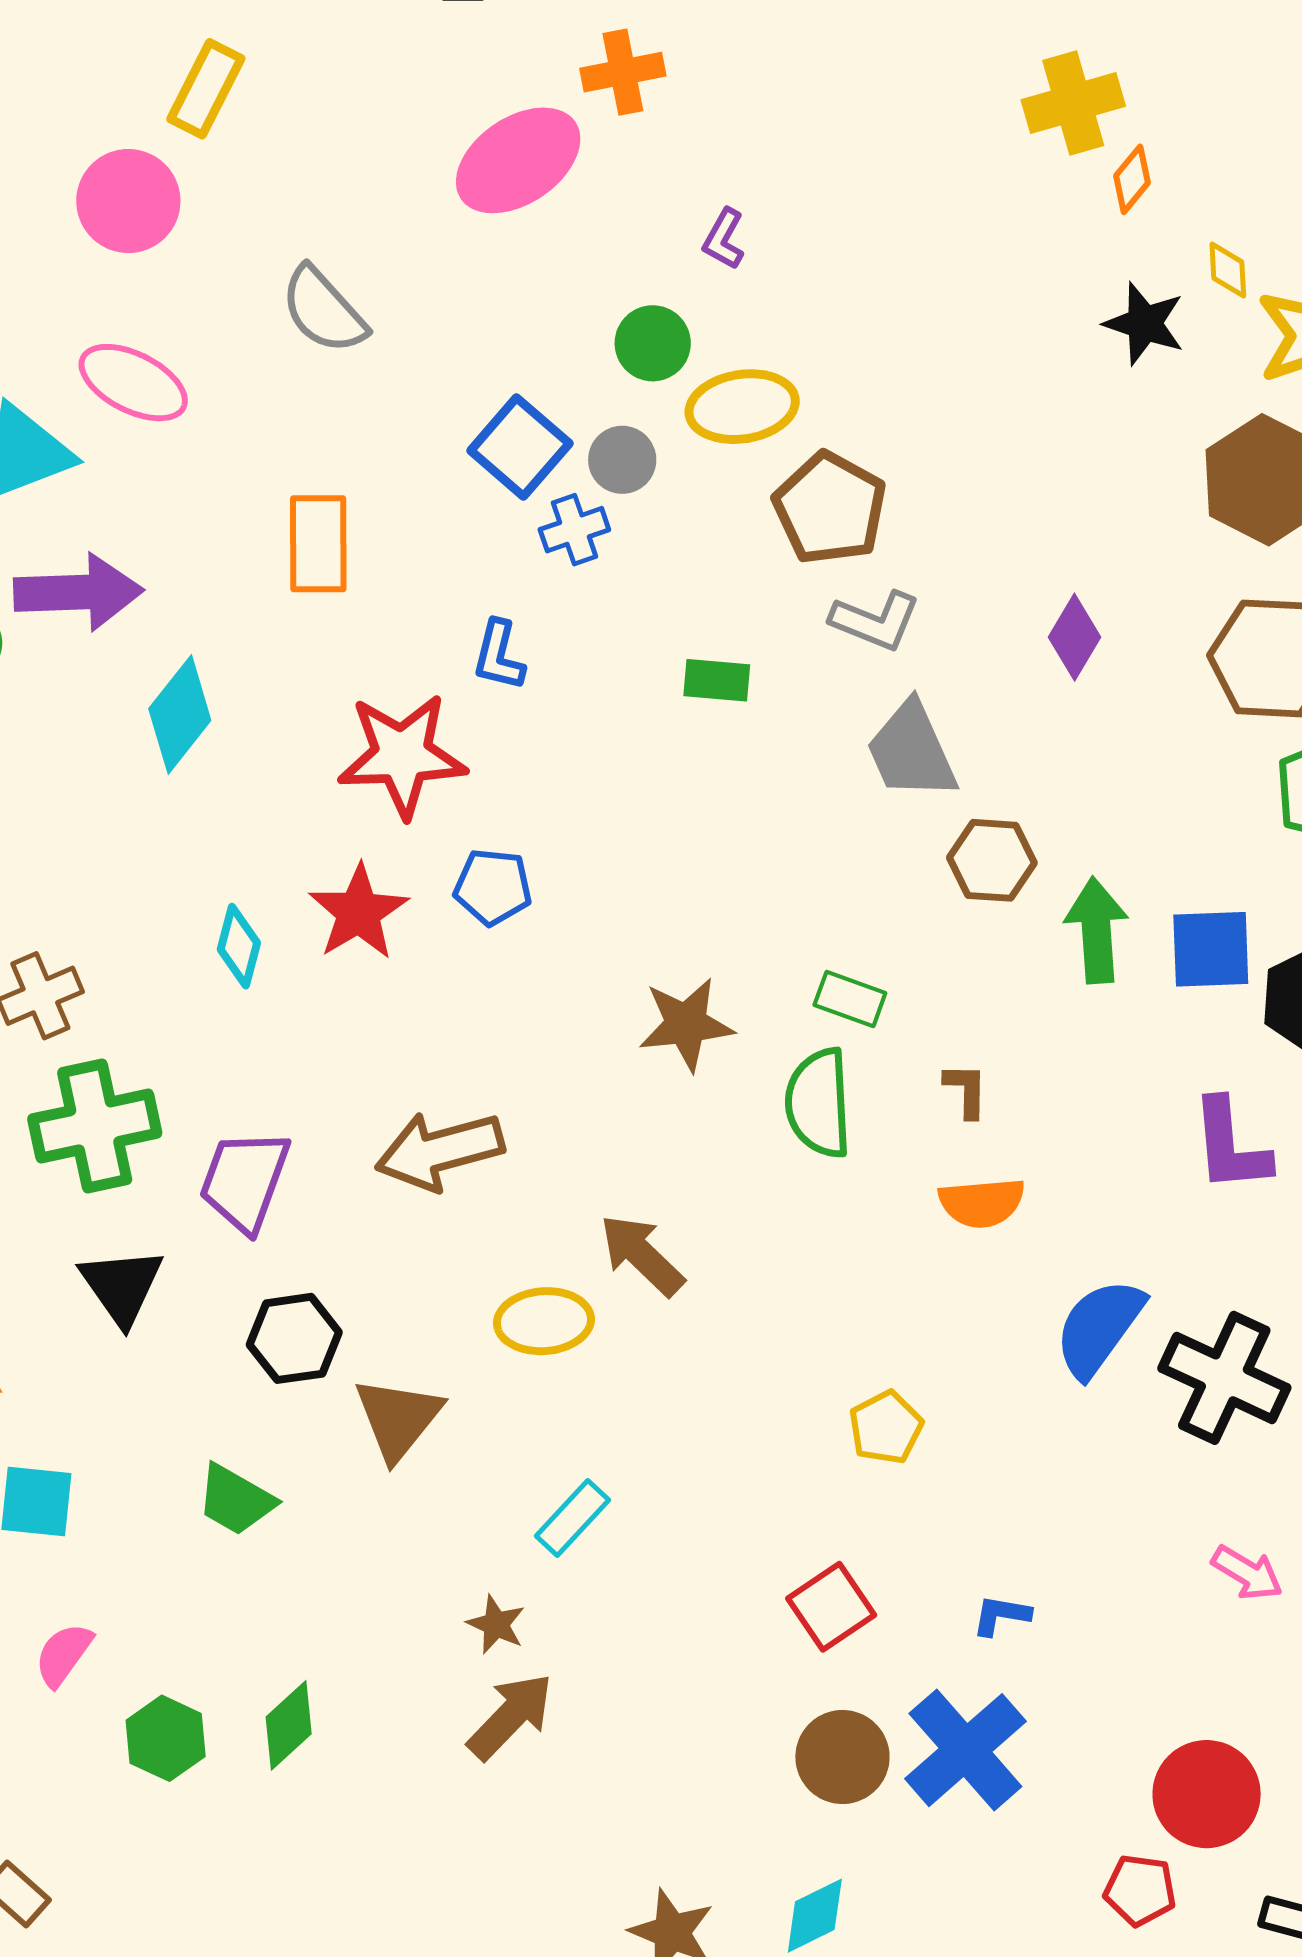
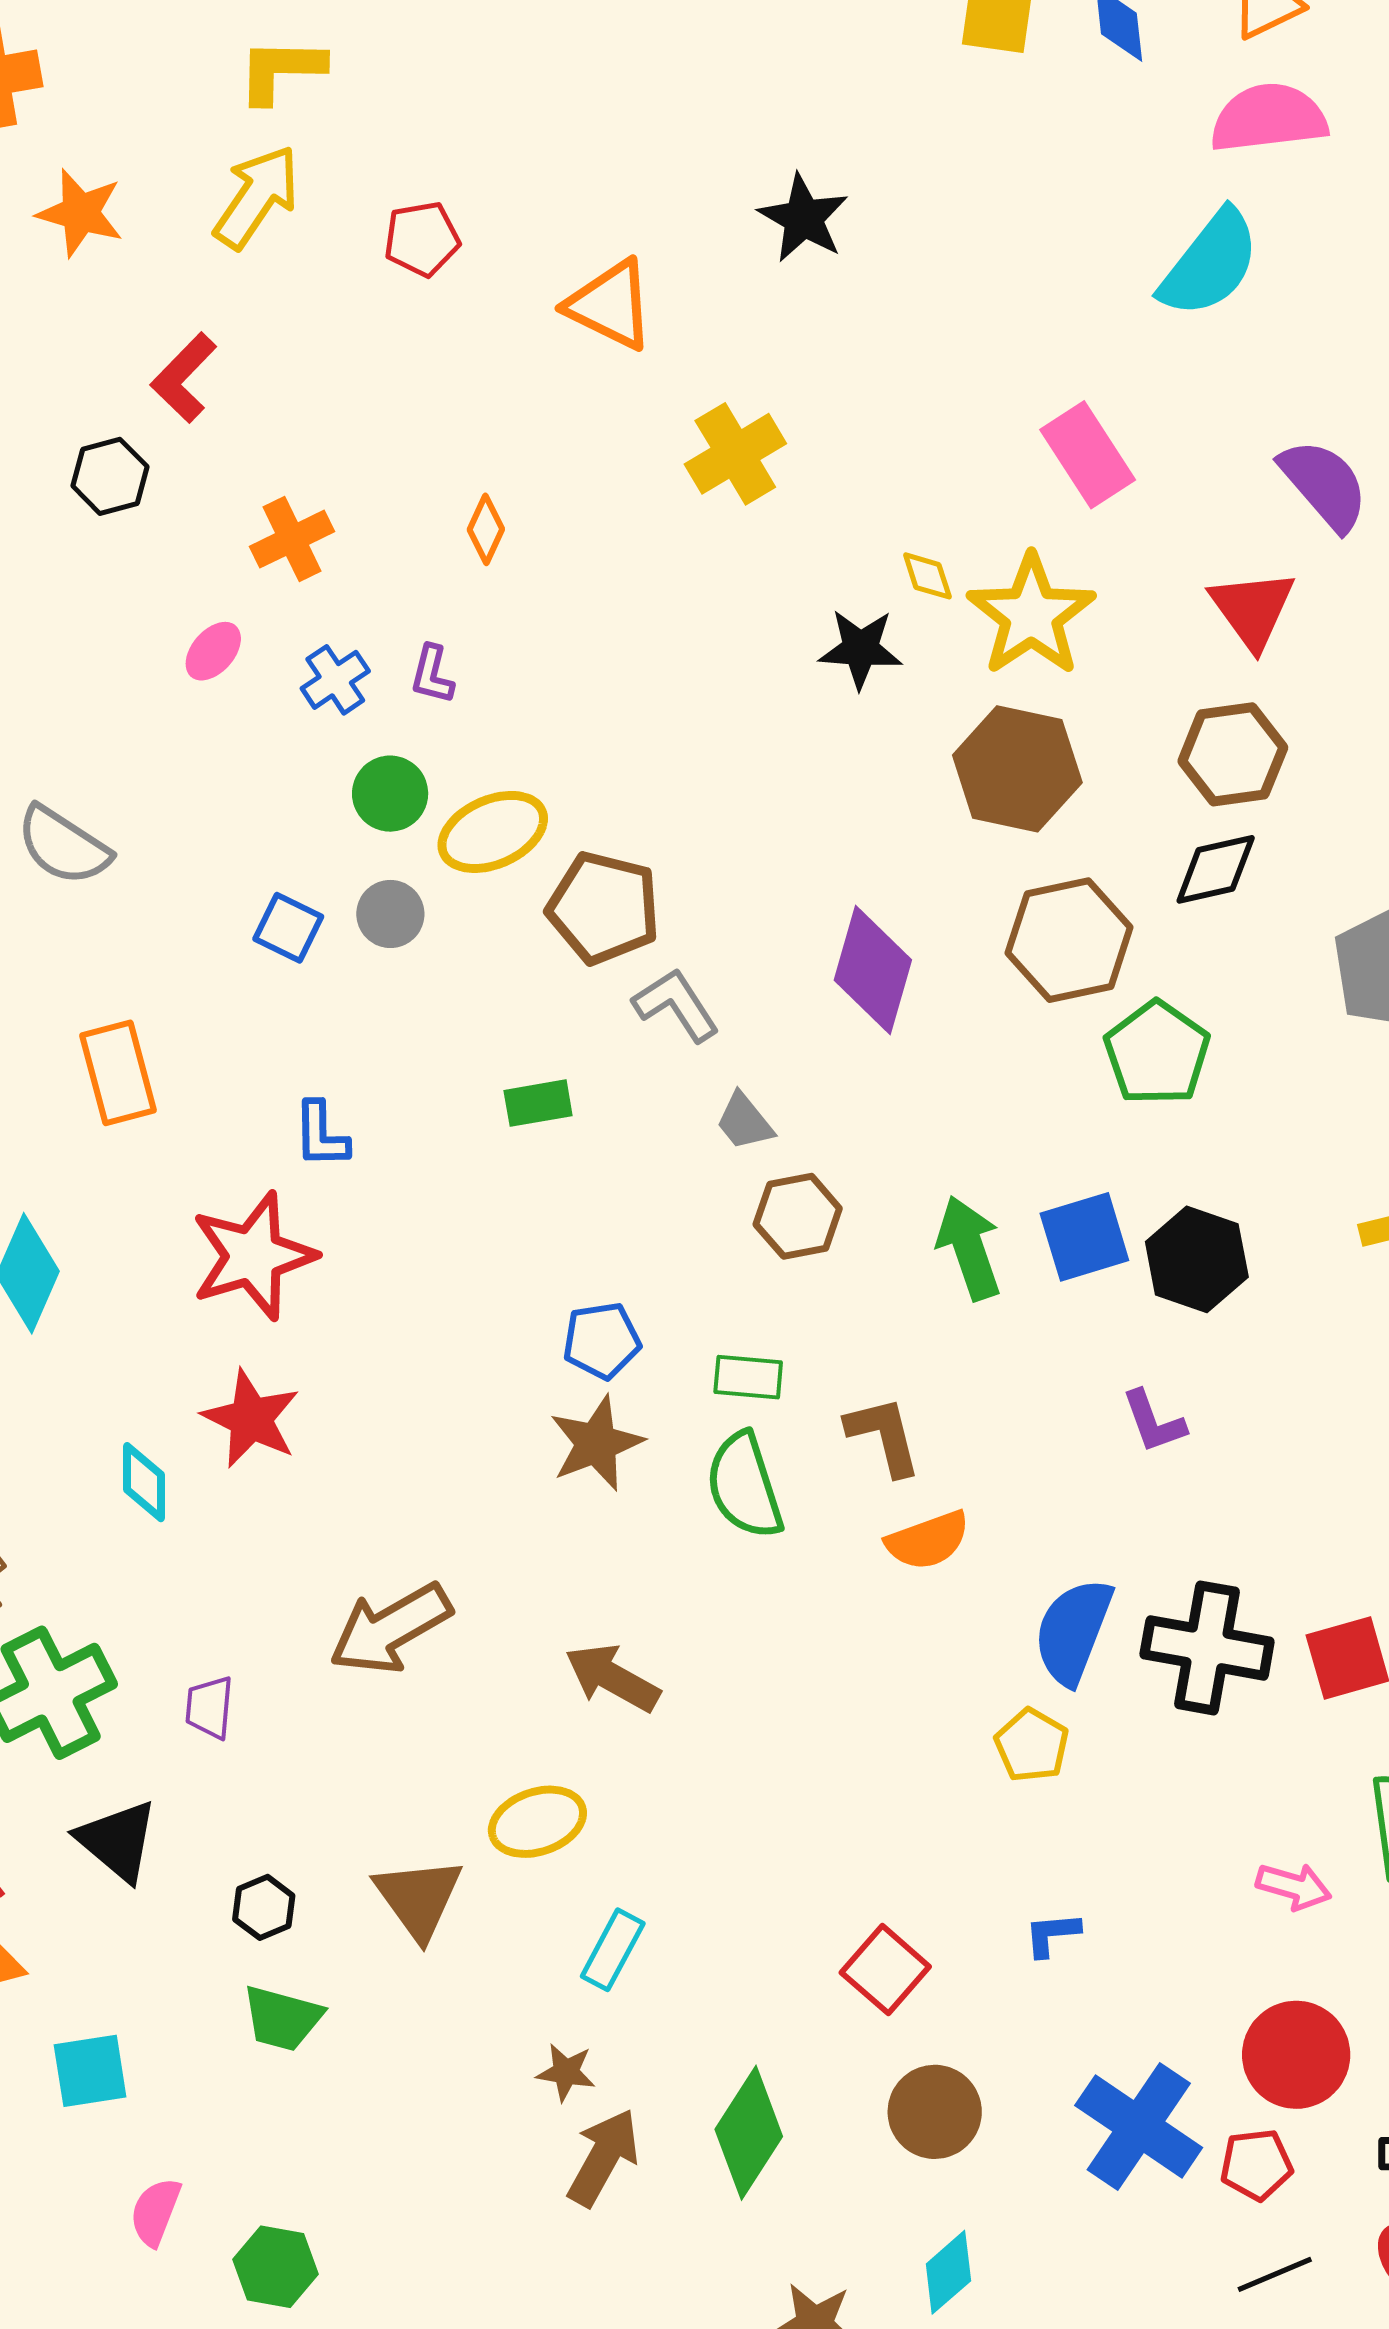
pink ellipse: (518, 160) -> (213, 651), size x0.5
orange diamond: (1132, 179) -> (486, 529), moved
blue square: (520, 447) -> (288, 928), size x0.7
blue cross: (574, 530) -> (335, 680), moved
gray L-shape: (875, 621) -> (676, 1005), turned -130
purple diamond: (1074, 637) -> (873, 970), size x1.5
gray trapezoid: (911, 751) -> (744, 1122), size x0.6
brown hexagon: (992, 860) -> (798, 1216), moved
blue pentagon: (493, 887) -> (602, 1341), moved
brown L-shape: (966, 1090) -> (884, 1436), size x1.5
purple L-shape: (1230, 1146) -> (1154, 1422), size x0.7
purple trapezoid: (245, 1181) -> (209, 1707), size x0.6
yellow ellipse: (544, 1321) -> (537, 1822), moved
black hexagon: (294, 1338) -> (264, 1907), moved, size x0.7
yellow pentagon: (886, 1428) -> (1032, 1745), moved
pink arrow: (1247, 1573) -> (1294, 1886), moved
green diamond: (289, 1725) -> (749, 2133), moved, size x1.4
blue cross: (965, 1750) -> (1139, 2127), moved

